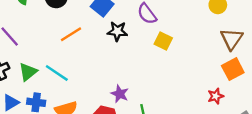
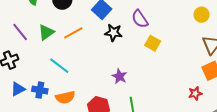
green triangle: (28, 72) -> (46, 32), moved
purple star: (120, 94) -> (119, 76), moved

